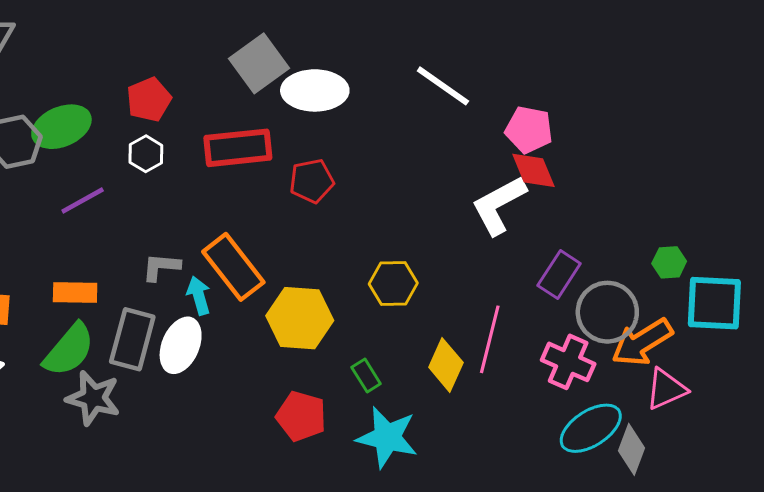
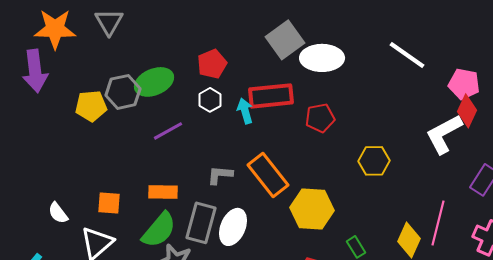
red diamond: (533, 170) -> (467, 111), turned 48
yellow hexagon: (393, 283) -> (374, 161), moved
cyan arrow: (199, 296) -> (245, 111), moved

